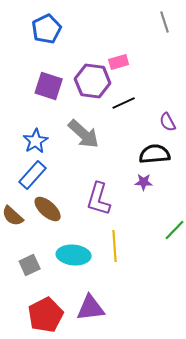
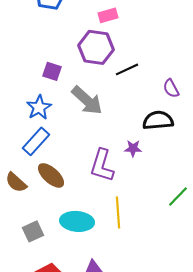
pink rectangle: (119, 62) -> (108, 15), moved
purple square: (49, 86) -> (52, 71), moved, size x0.7
purple star: (144, 182) -> (133, 148), moved

